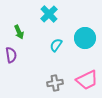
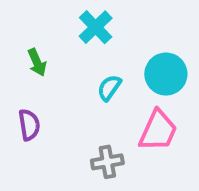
purple semicircle: (11, 55) -> (29, 125), moved
pink trapezoid: (87, 80) -> (158, 131), moved, turned -40

